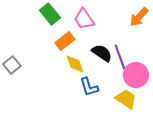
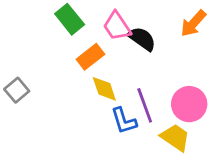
black semicircle: (102, 53) -> (142, 39), moved
purple line: (120, 57) -> (145, 105), moved

